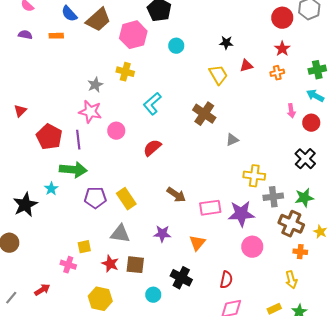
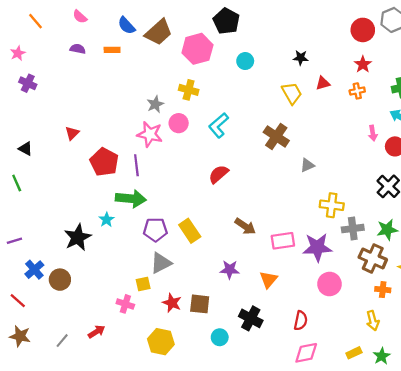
pink circle: (116, 131) -> (179, 123), moved
gray triangle: (120, 234) -> (161, 263), moved, turned -35

